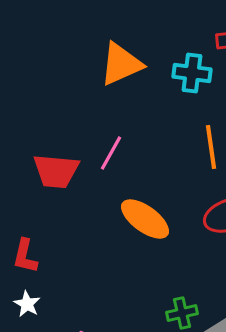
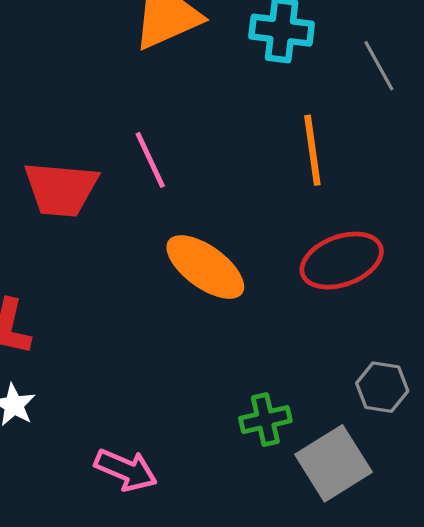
pink line: (111, 153) -> (150, 160), turned -54

